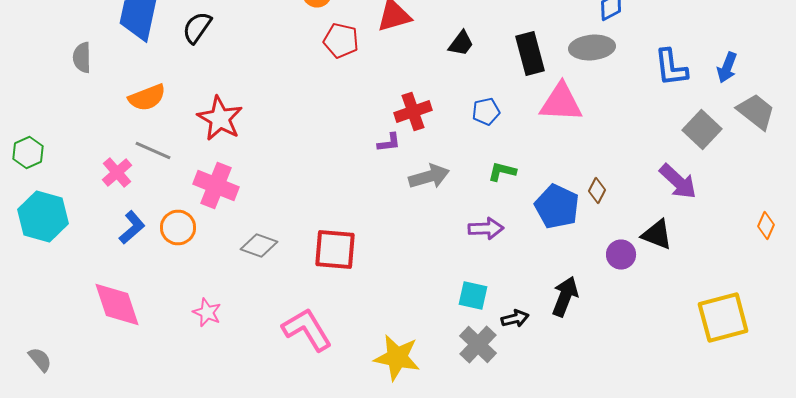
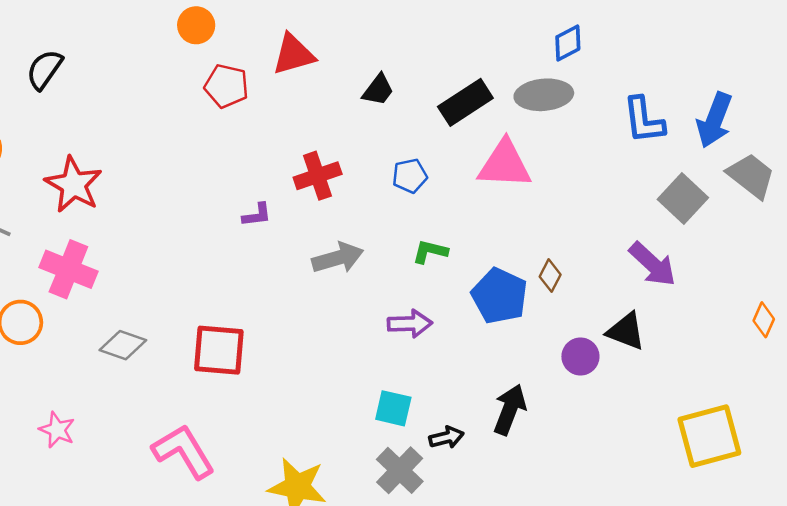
black rectangle: (530, 54) -> (465, 102), turned 72
blue arrow: (727, 68) -> (714, 120), size x1.4
purple L-shape: (389, 142) -> (257, 215), moved

